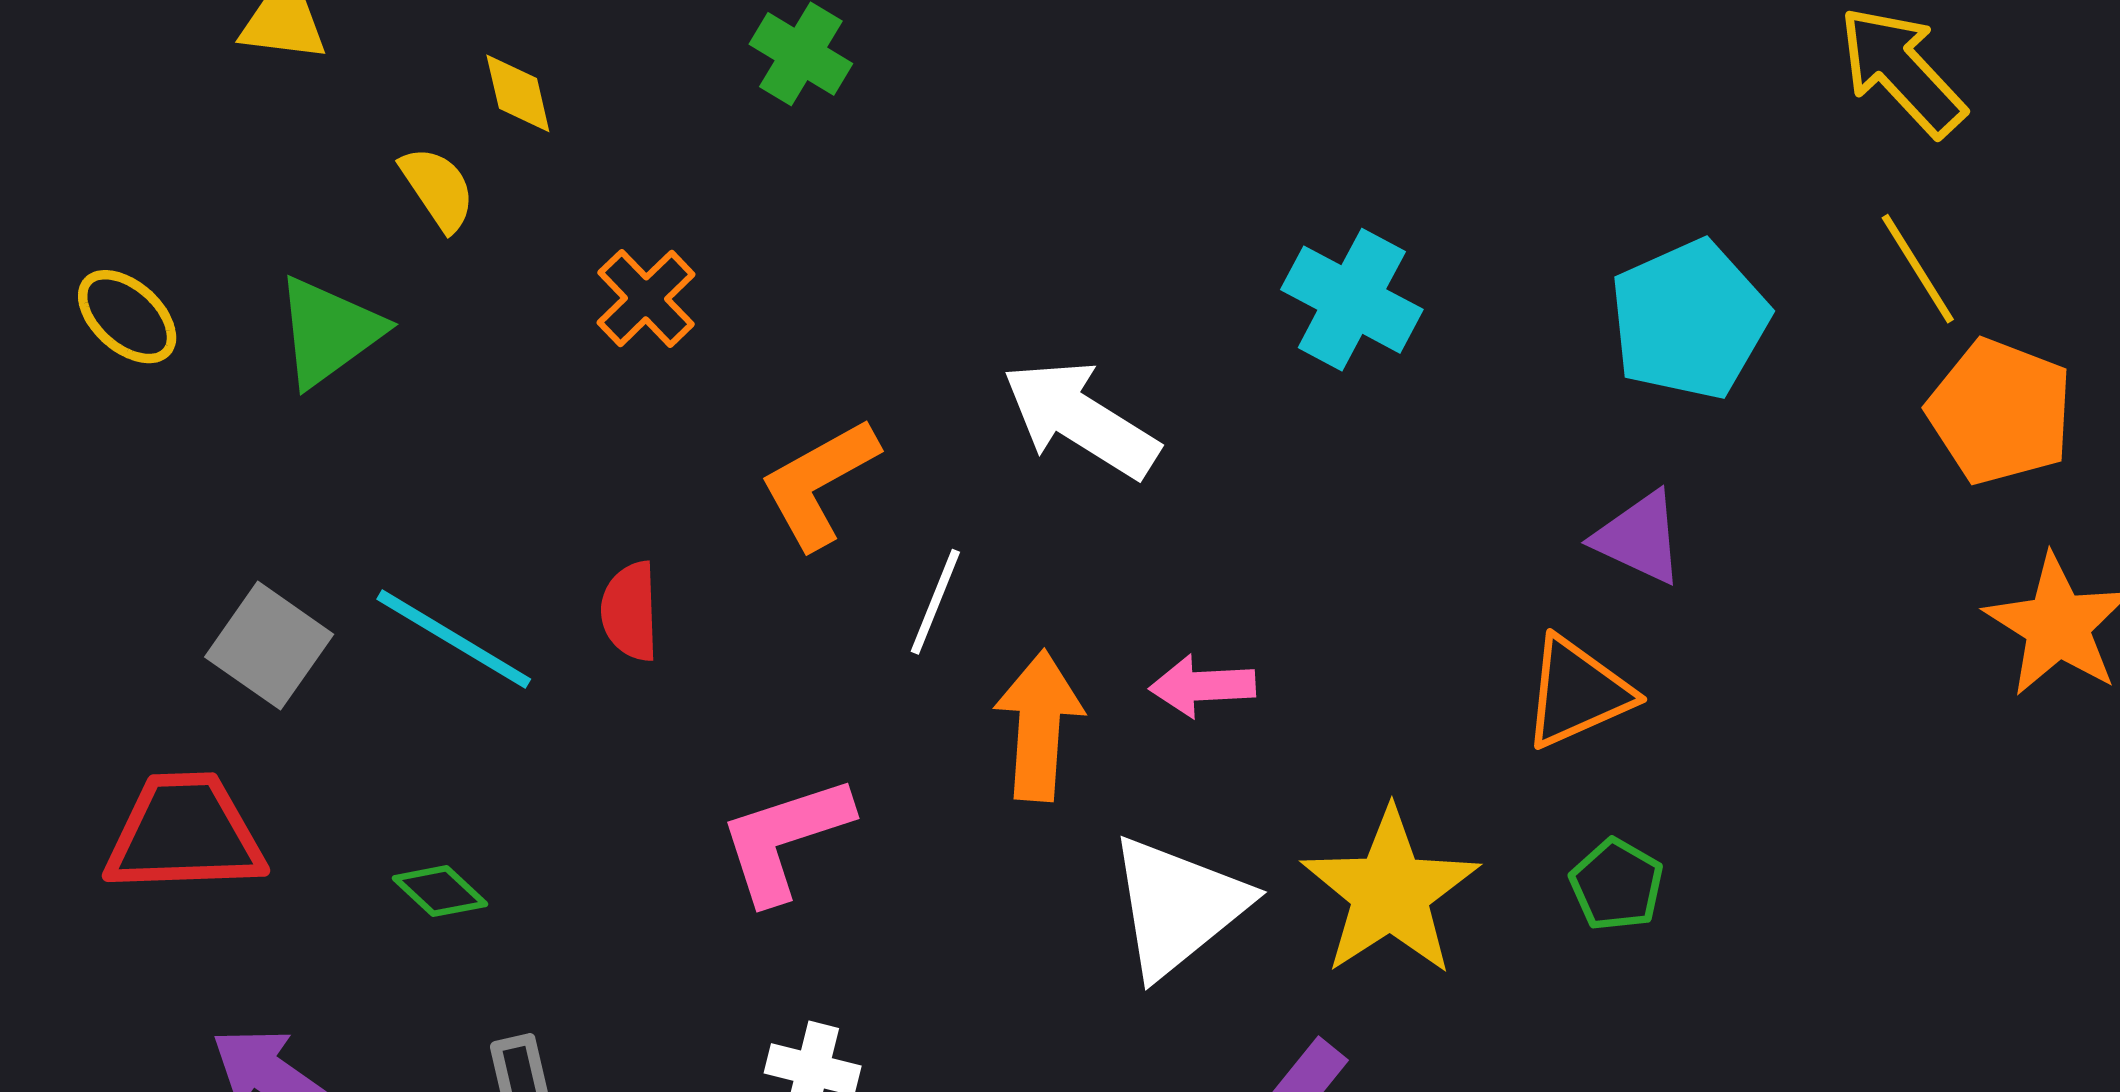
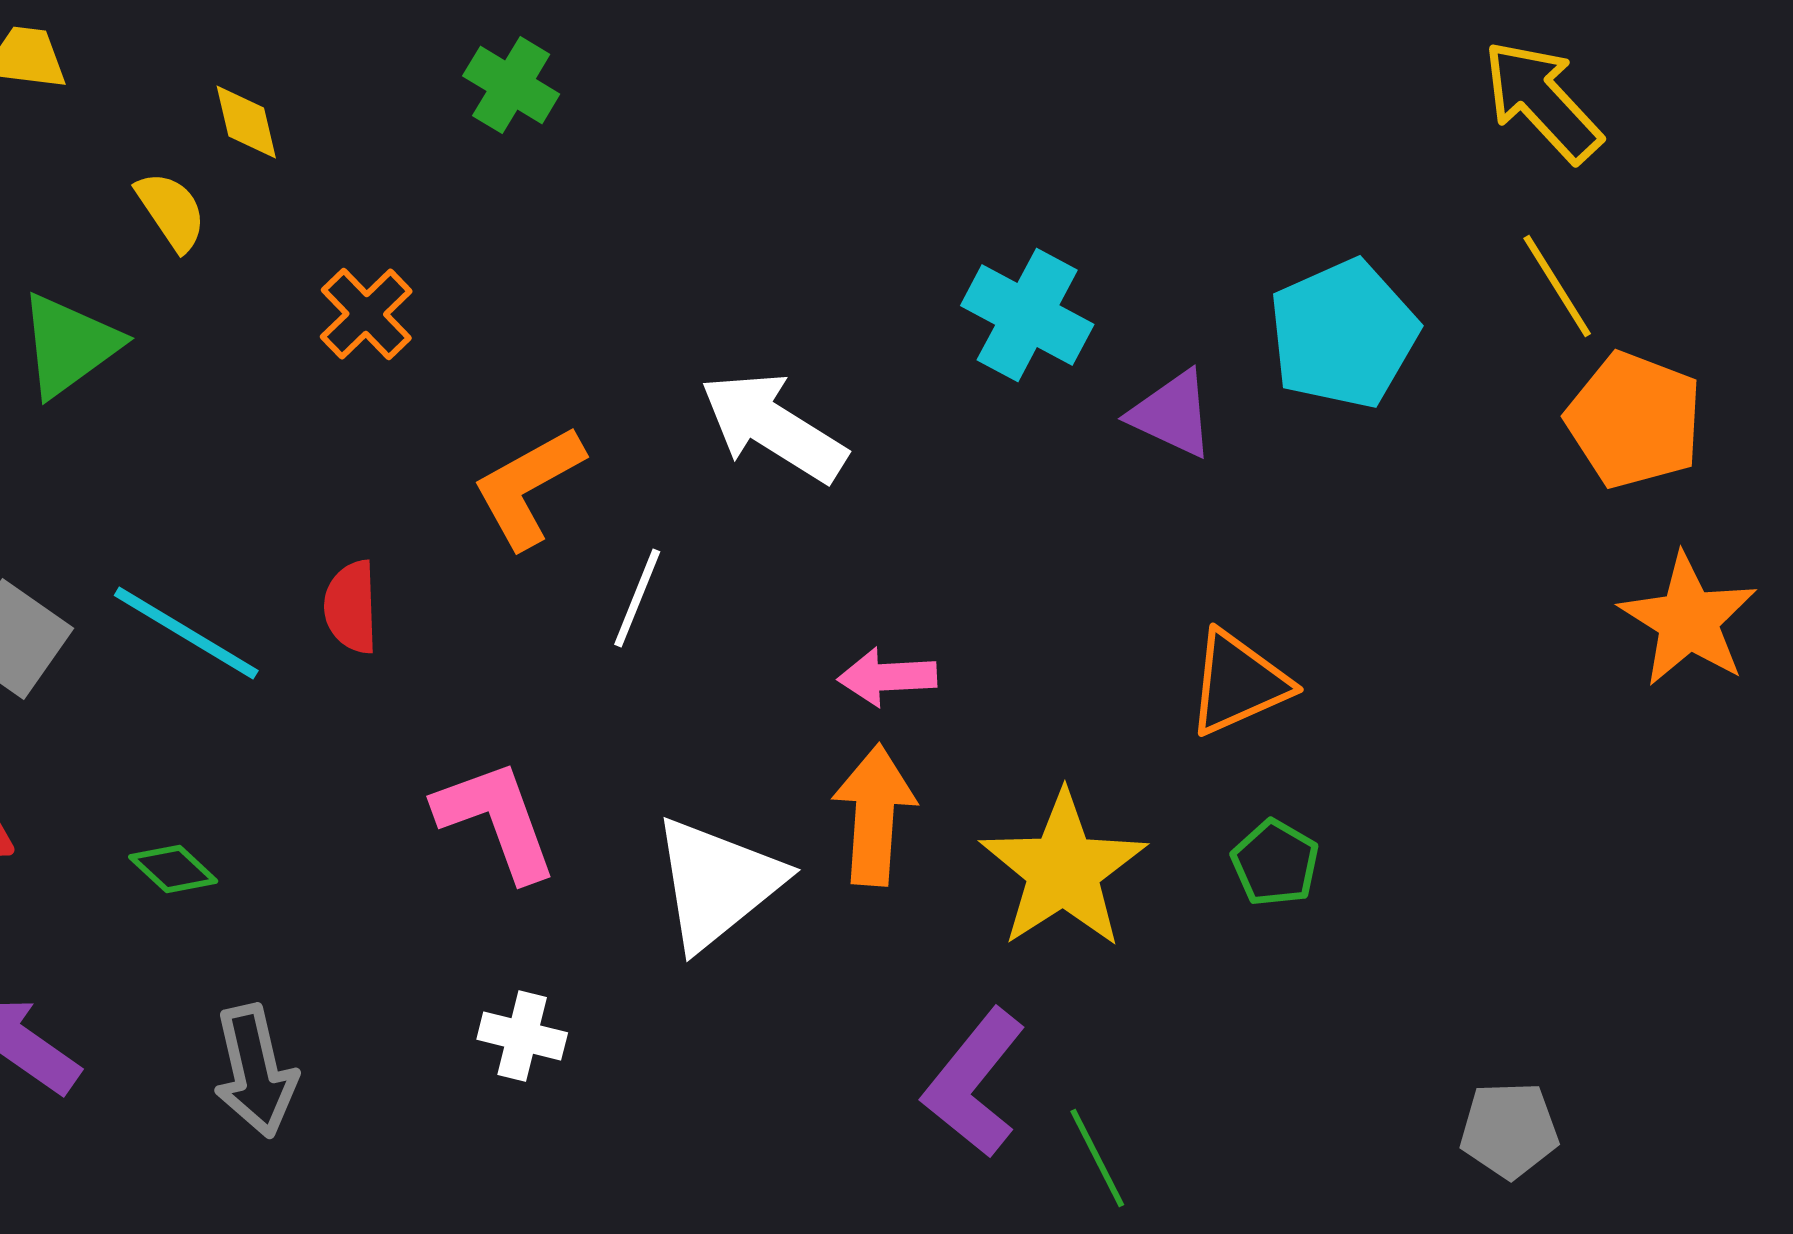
purple triangle: (1639, 538) -> (1172, 414), moved
orange arrow: (1039, 726) -> (874, 815), moved
pink L-shape: (785, 839) -> (496, 820), turned 88
white triangle: (1178, 906) -> (717, 883), moved

